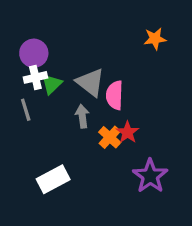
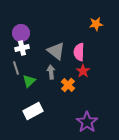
green triangle: (52, 84) -> (29, 81), moved
pink semicircle: (115, 95) -> (79, 52), moved
red star: (128, 132) -> (83, 71), moved
purple star: (150, 176) -> (87, 122), moved

